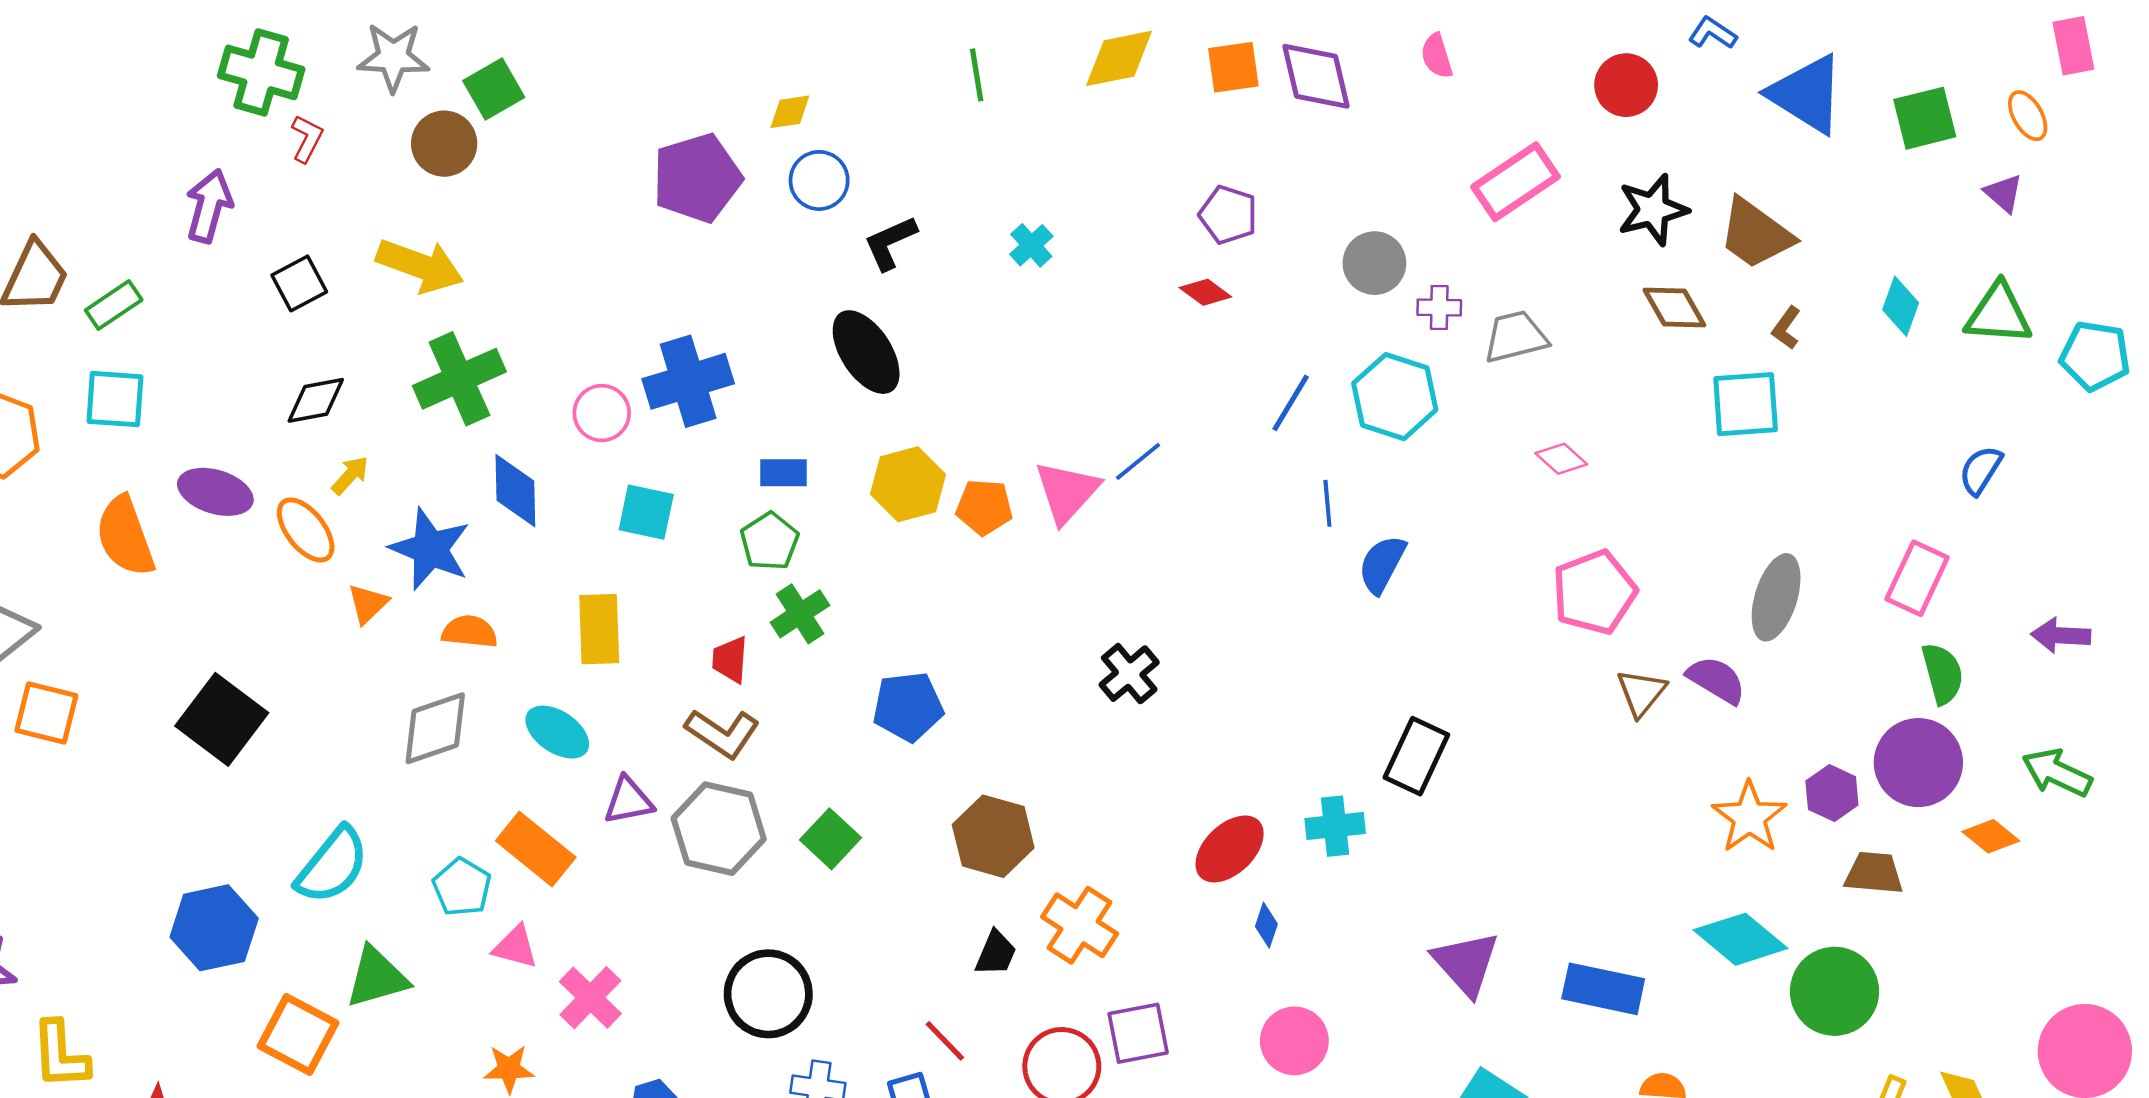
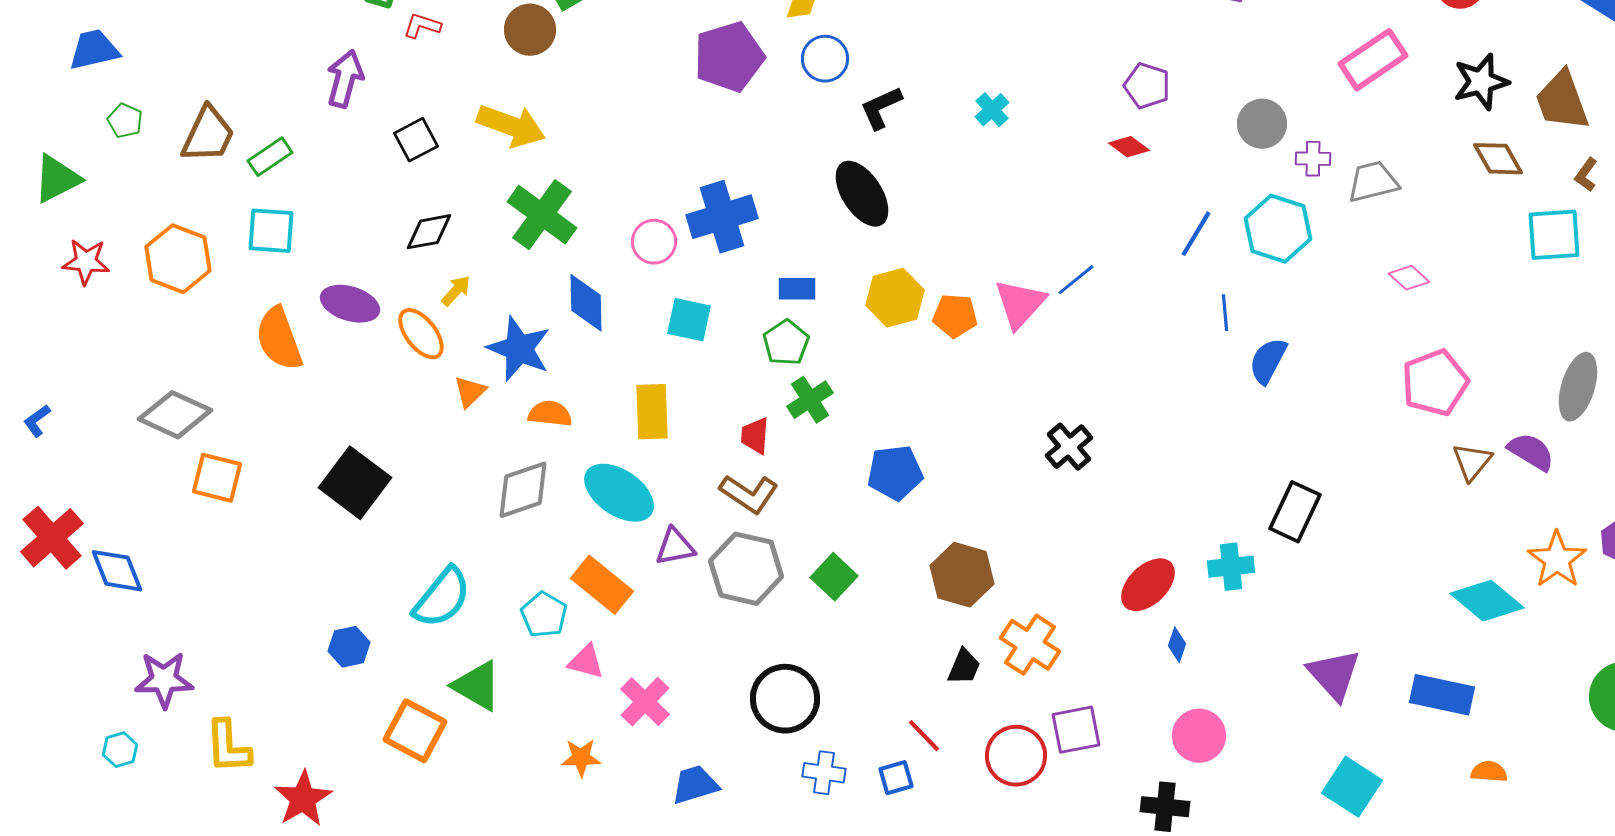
red L-shape: (307, 139) -> (422, 26), turned -99
brown trapezoid: (1756, 234) -> (1562, 101), turned 34
green cross: (459, 379) -> (542, 215), turned -30
cyan ellipse: (557, 732) -> (619, 493), size x1.4
blue hexagon: (214, 928) -> (349, 647), size x0.6
cyan diamond: (1740, 939) -> (1487, 601), moved
green triangle: (377, 977) -> (477, 686), turned 46

